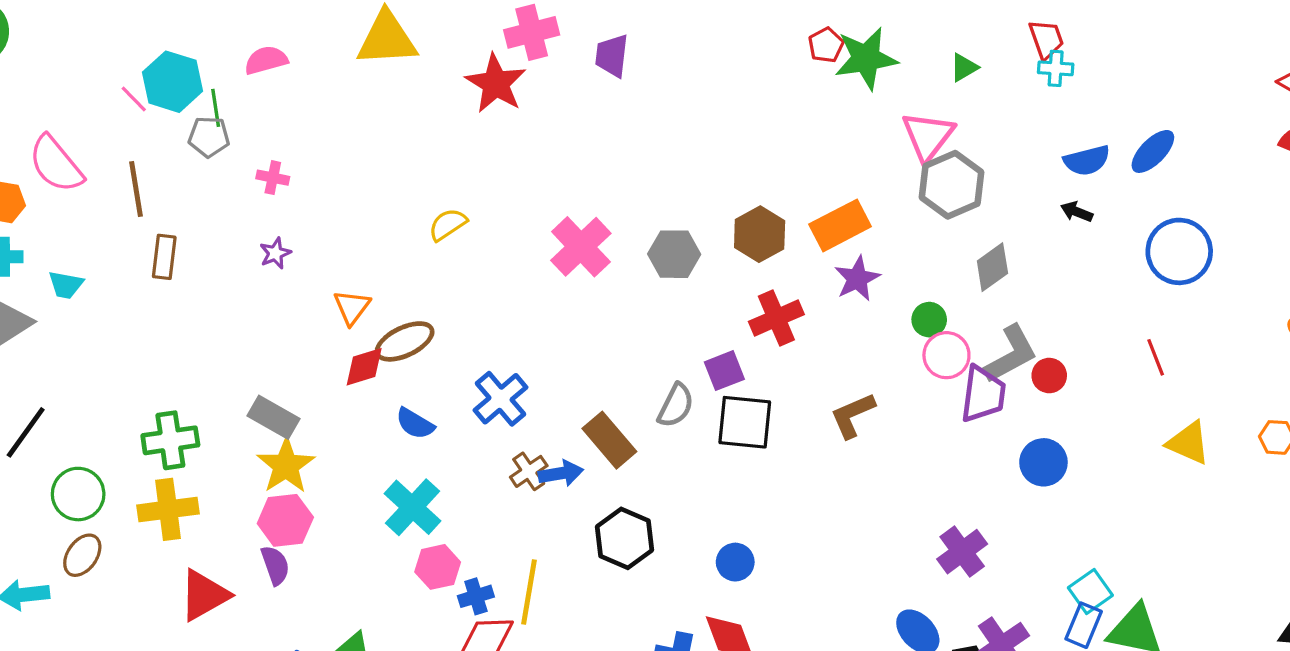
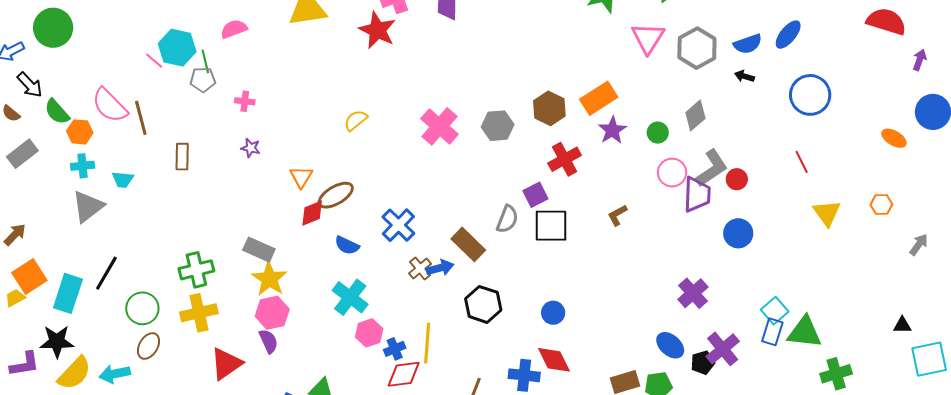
gray hexagon: (951, 185) -> (697, 48), moved
brown line: (136, 189) -> (141, 118), moved
purple star: (275, 253) -> (251, 148), turned -30
green circle: (929, 320) -> (658, 133), moved
brown L-shape: (853, 415) -> (617, 215), size x0.7
yellow triangle: (1188, 443) -> (827, 213), turned 36

